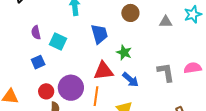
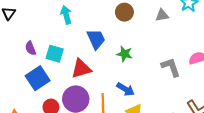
blue square: (38, 62) -> (38, 78), size x1.6
red triangle: (103, 71) -> (81, 69), moved
blue arrow: (131, 80) -> (126, 89), moved

